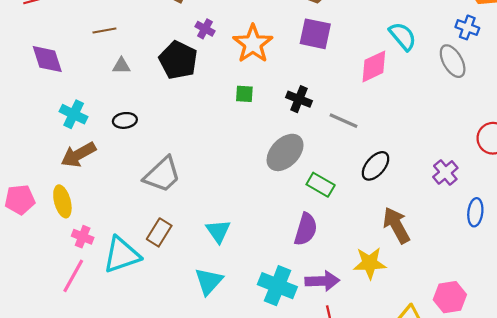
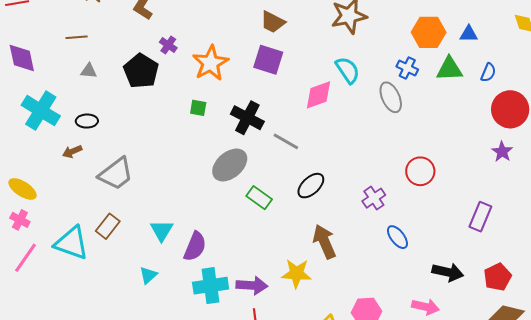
black cross: (299, 99) -> (247, 118), size x1.4
cyan cross: (74, 114) -> (41, 111), size x1.5
brown arrow: (78, 155) -> (72, 152), moved, size x0.6
yellow ellipse: (62, 201) -> (23, 189), turned -48
blue ellipse: (475, 212) -> (397, 237), turned -50
purple semicircle: (306, 229) -> (195, 246), moved
pink cross: (83, 237) -> (20, 220), moved
cyan triangle: (122, 255) -> (72, 243), turned 33
cyan triangle: (209, 281) -> (148, 275), size x0.7
cyan cross: (277, 286) -> (211, 286), turned -36

